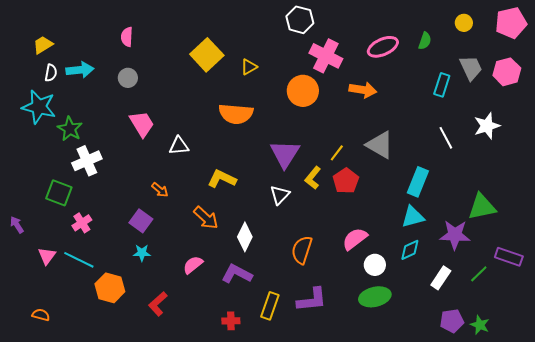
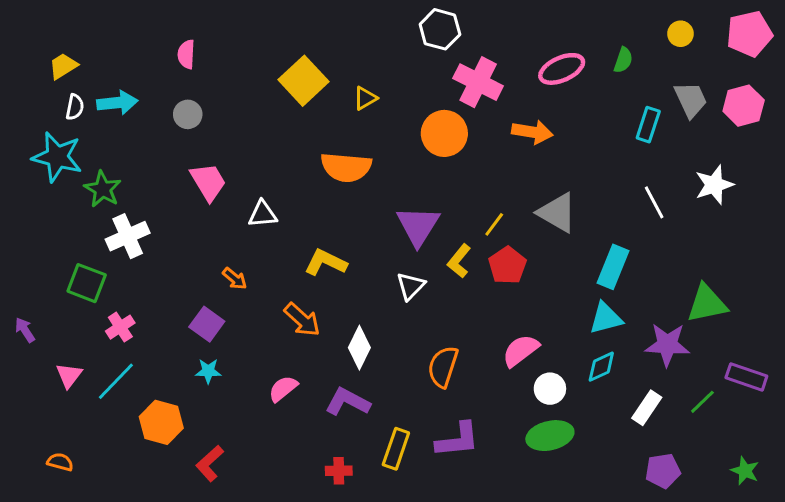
cyan line: (79, 260) -> (116, 381), turned -72
red L-shape: (158, 304) -> (210, 463), moved
green star: (480, 325) -> (745, 471), moved

